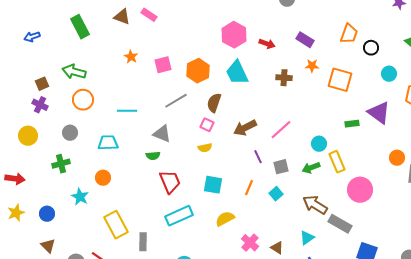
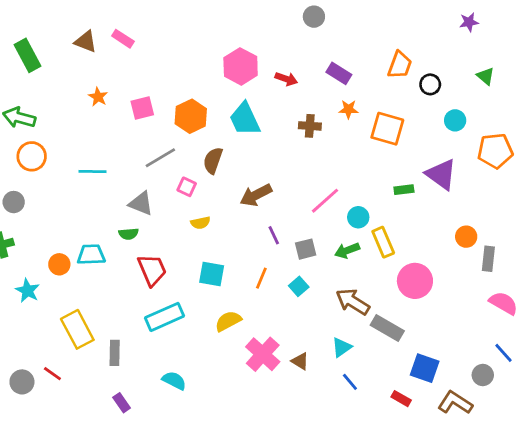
pink square: (207, 125) -> (187, 187), moved
pink line: (281, 130) -> (325, 201), moved
cyan trapezoid: (108, 143) -> (91, 255), moved
pink cross: (250, 243) -> (263, 354), size x1.4

